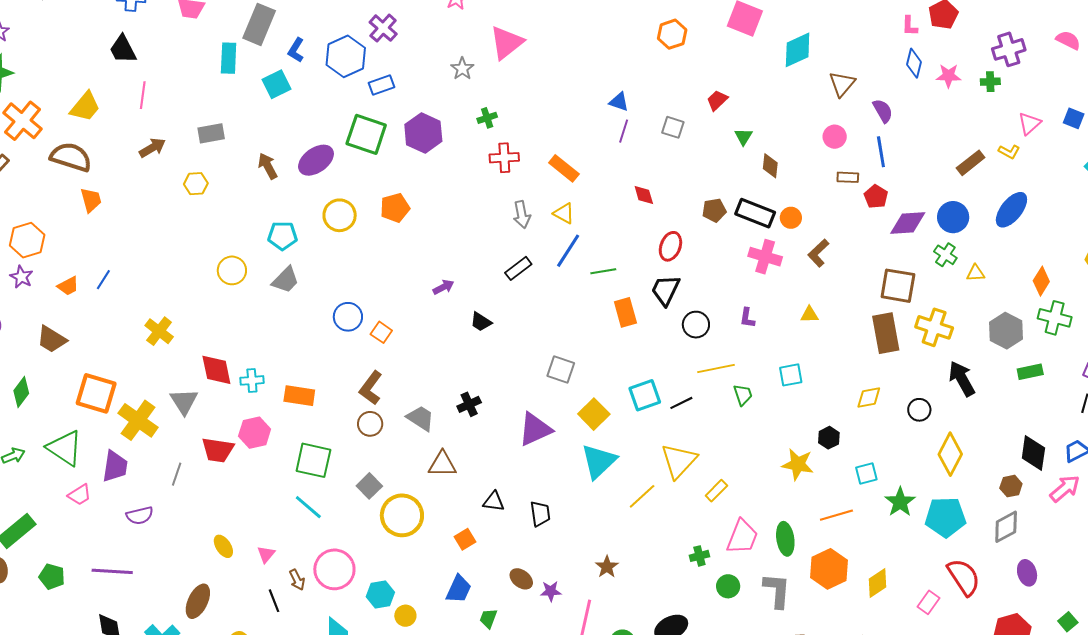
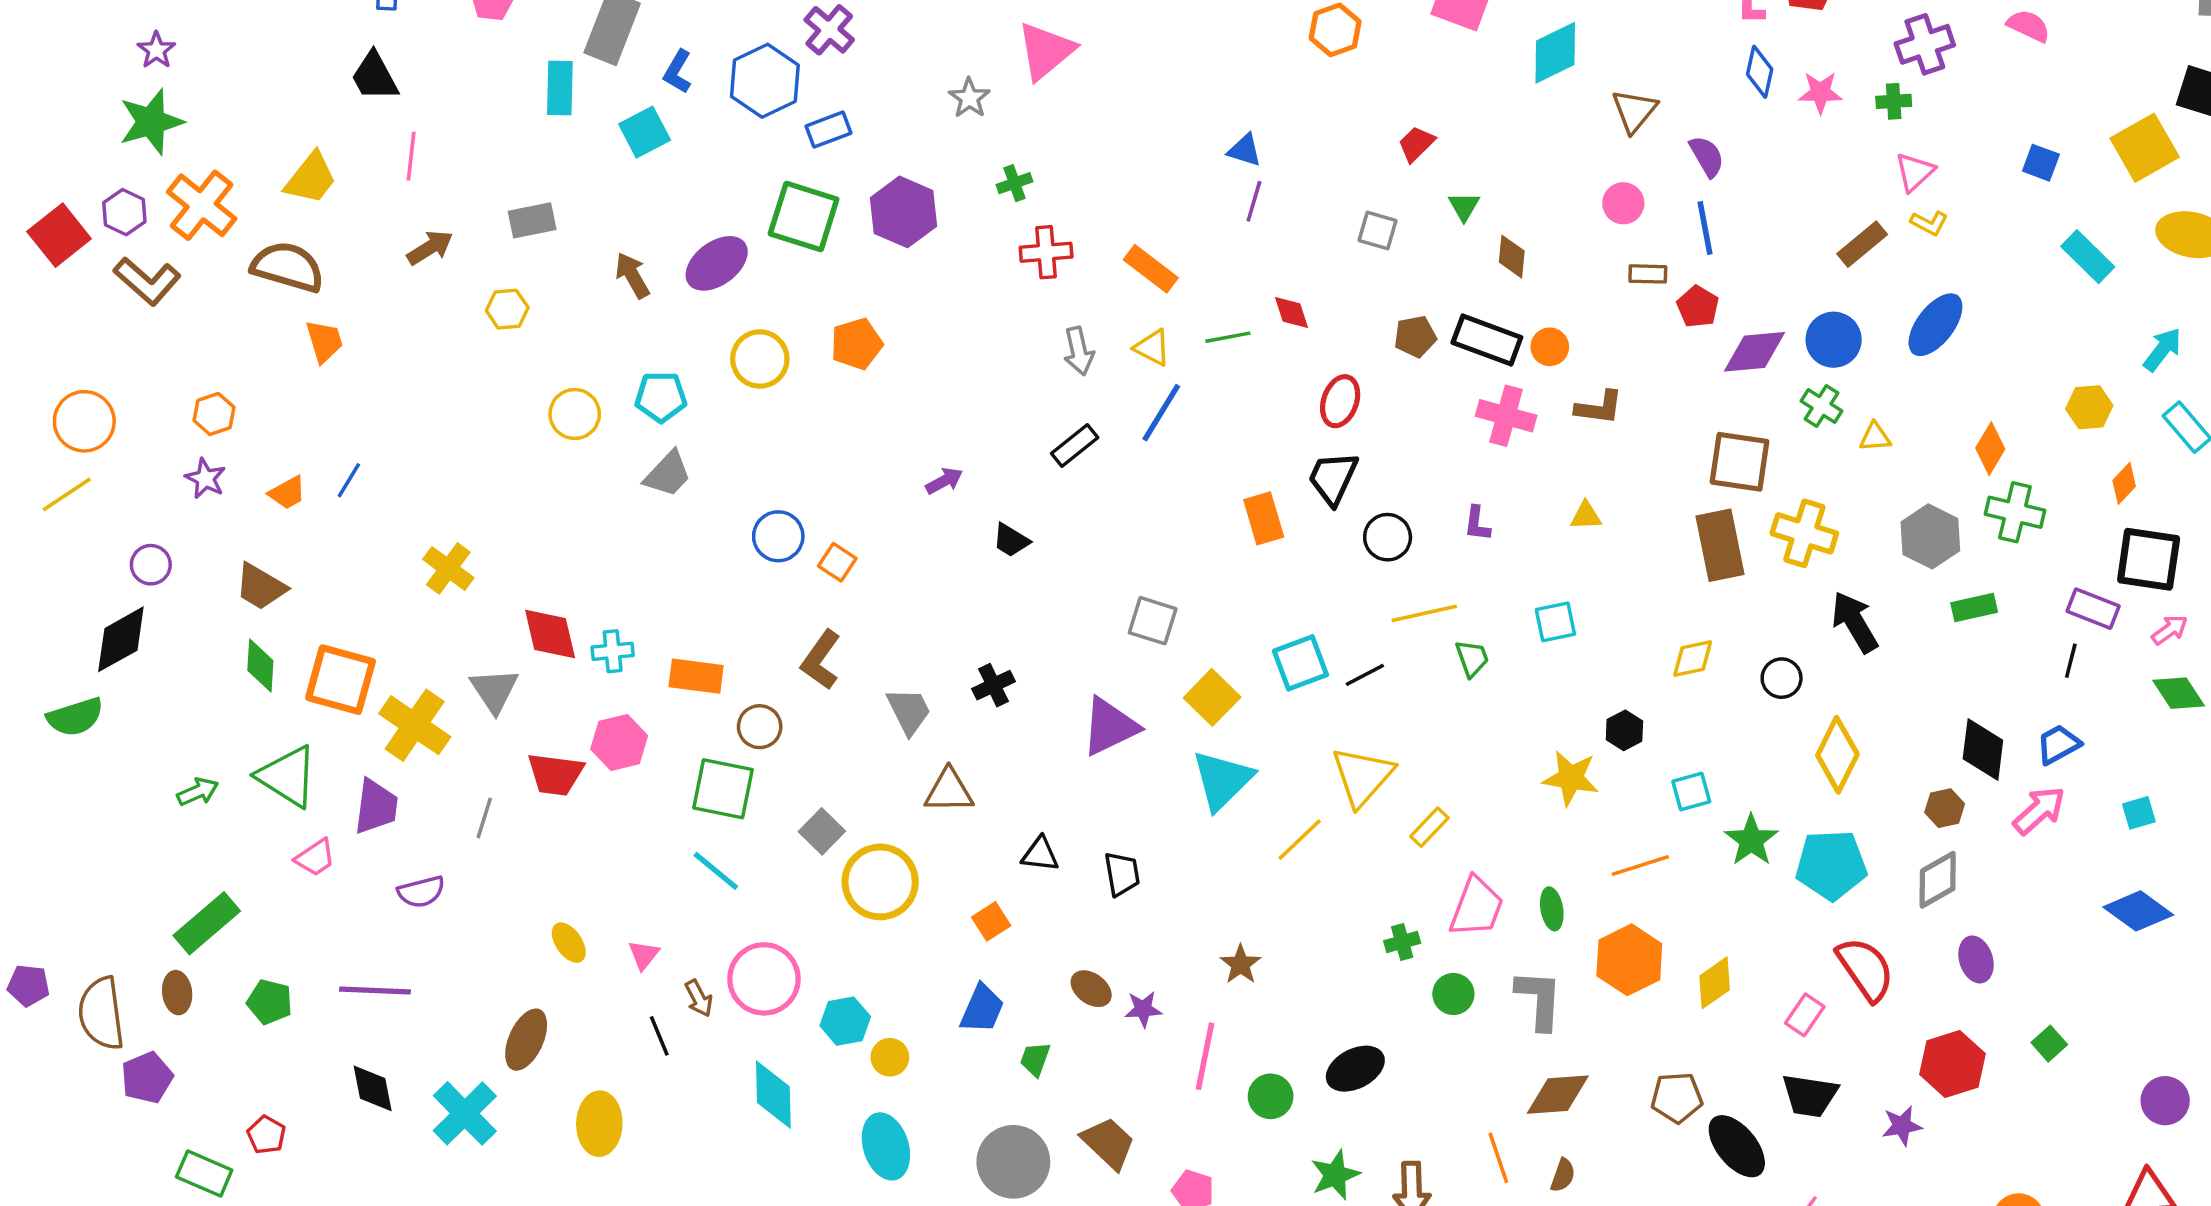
pink triangle: (1029, 123) -> (1915, 172), moved
gray square: (673, 127) -> (1378, 231), moved
orange hexagon: (27, 240) -> (214, 414), size x0.7
brown L-shape: (818, 253) -> (1599, 408), turned -128
yellow circle: (232, 270) -> (575, 414), moved
green line: (603, 271) -> (1228, 337), moved
green diamond: (21, 392) -> (260, 665), moved, turned -32
gray trapezoid: (420, 418) -> (909, 711), turned 32
brown circle: (370, 424) -> (760, 727), moved
green ellipse: (785, 539) -> (1552, 909), size x0.7

